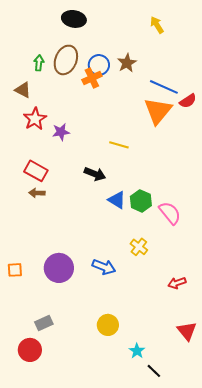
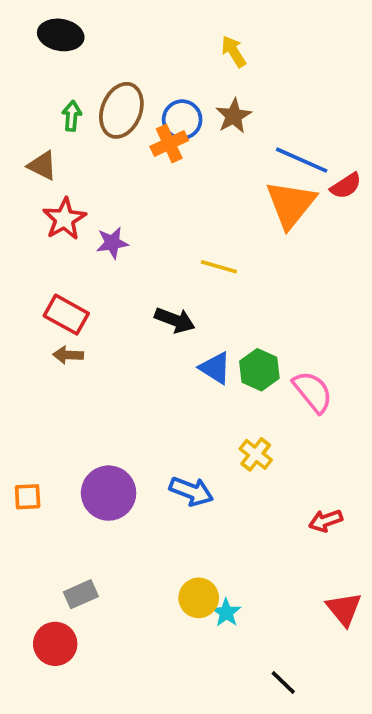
black ellipse: (74, 19) -> (61, 35), moved
yellow arrow: (157, 25) -> (234, 52), moved
cyan star: (137, 351) -> (226, 613), moved

